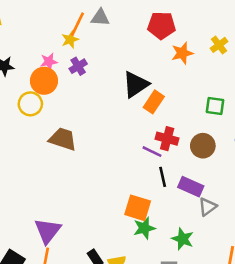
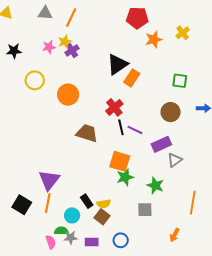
gray triangle: (100, 18) -> (45, 13), moved
yellow star: (70, 40) -> (65, 42), moved
orange circle: (44, 81) -> (68, 95), moved
brown trapezoid: (63, 139) -> (87, 133), moved
red cross: (167, 139) -> (114, 107), moved, turned 36
purple line: (152, 152) -> (135, 130), moved
black line: (163, 177) -> (121, 127), moved
purple rectangle: (191, 187) -> (161, 144), turned -48

